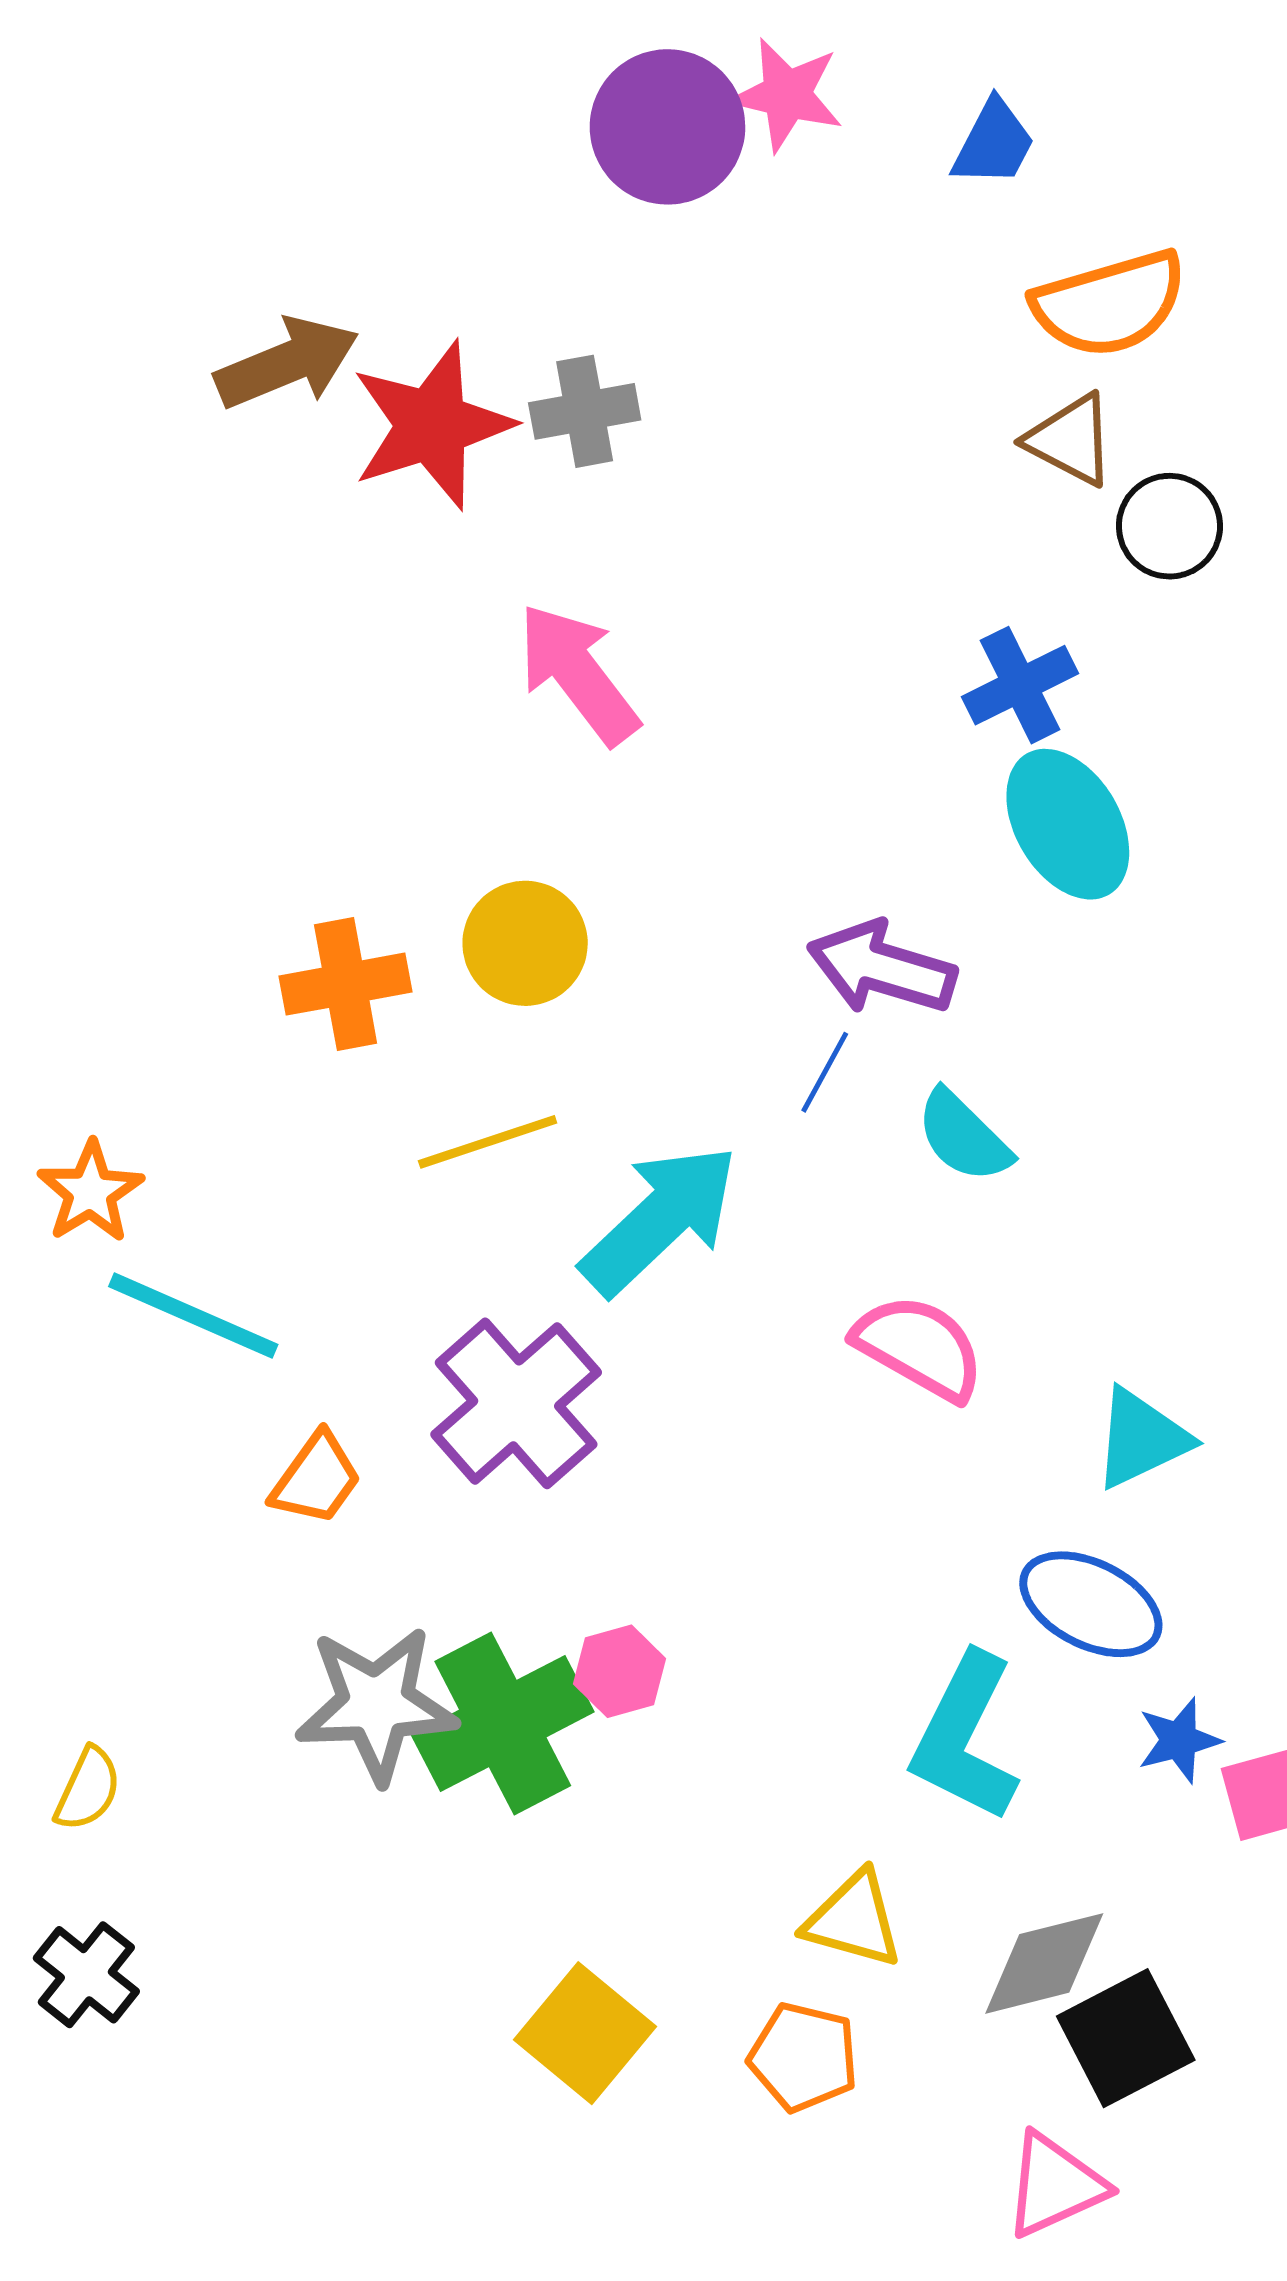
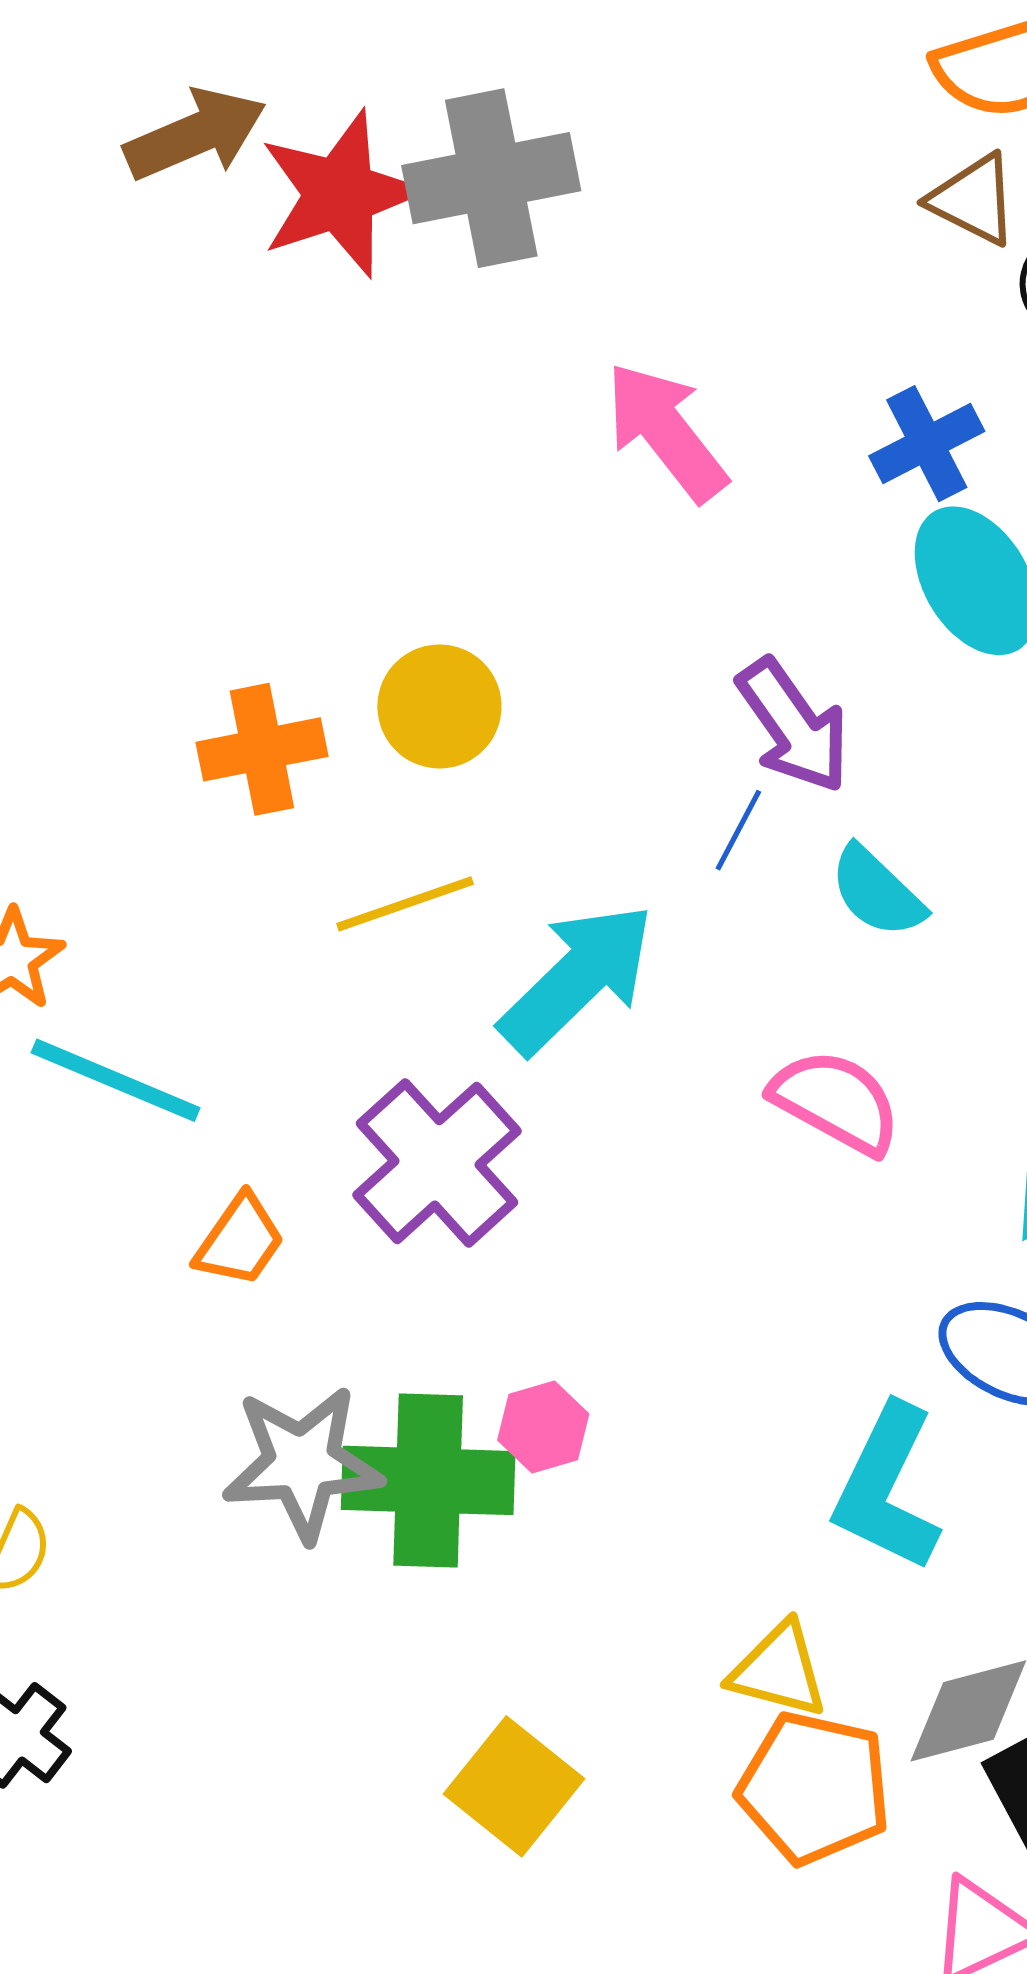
gray cross: (585, 411) -> (491, 178), size x1.6
pink arrow: (578, 674) -> (666, 432), moved
purple arrow: (882, 968) -> (793, 726), turned -141
green cross: (503, 1724) -> (428, 1480), turned 30
orange pentagon: (803, 2057) -> (814, 1788), moved, size x1.4

